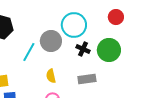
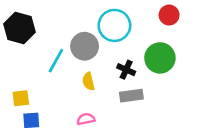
black cross: (83, 49) -> (126, 70), moved
yellow semicircle: (51, 76) -> (88, 81), moved

